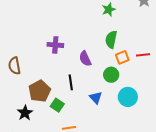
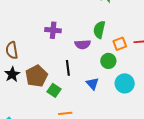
green semicircle: (111, 39) -> (99, 30), moved
purple semicircle: (85, 59) -> (83, 44), turned -70
black star: (25, 113) -> (12, 74), moved

